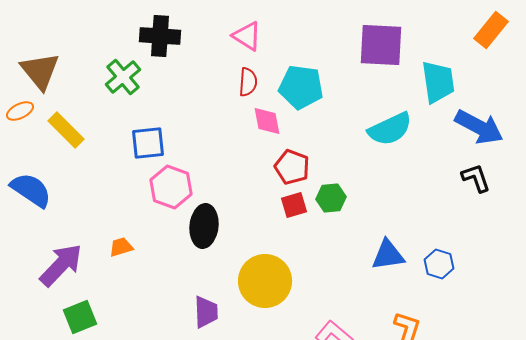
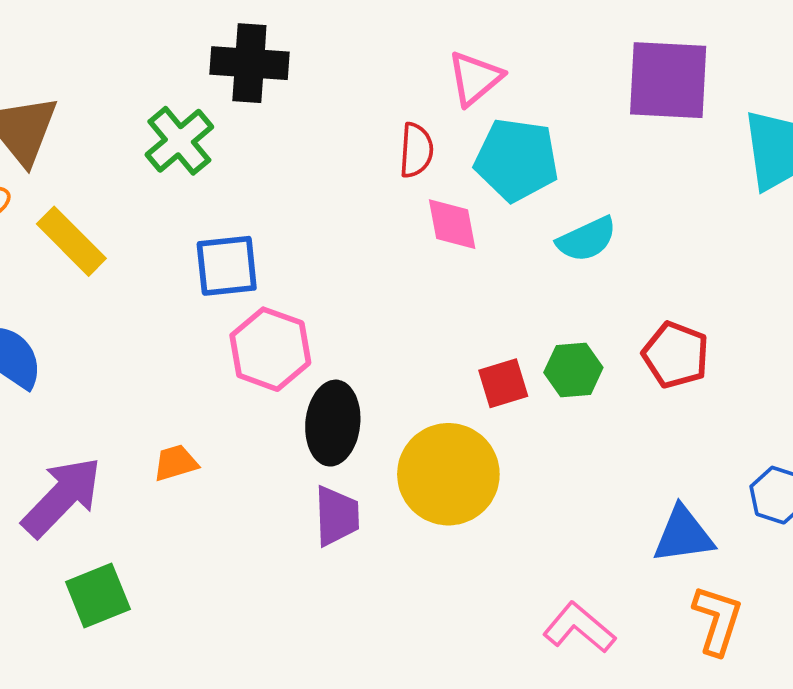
pink triangle: (247, 36) -> (475, 78), moved, turned 48
cyan semicircle: (390, 129) -> (587, 239), moved, size x0.7
red pentagon: (292, 167) -> (676, 355), moved
blue triangle: (388, 255) -> (683, 535), moved
yellow circle: (265, 281) -> (448, 474), moved
purple trapezoid: (206, 312) -> (337, 516), moved

